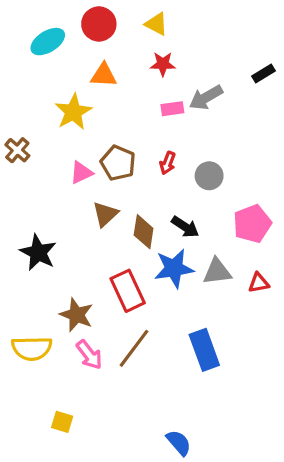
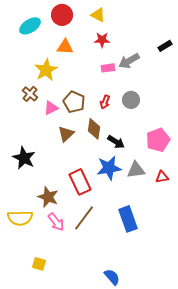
brown cross: (17, 150) -> (30, 94), moved
gray circle: (209, 176) -> (131, 100), moved
brown diamond: (144, 232) -> (94, 129), moved

